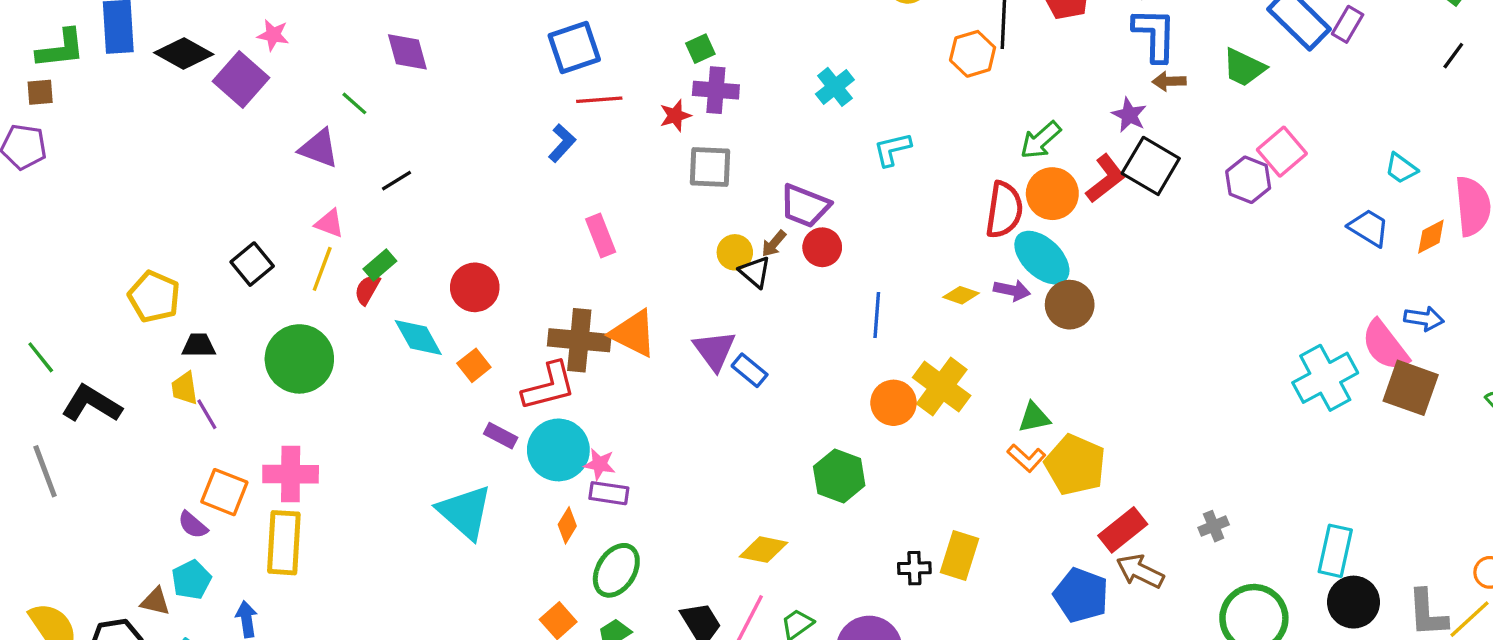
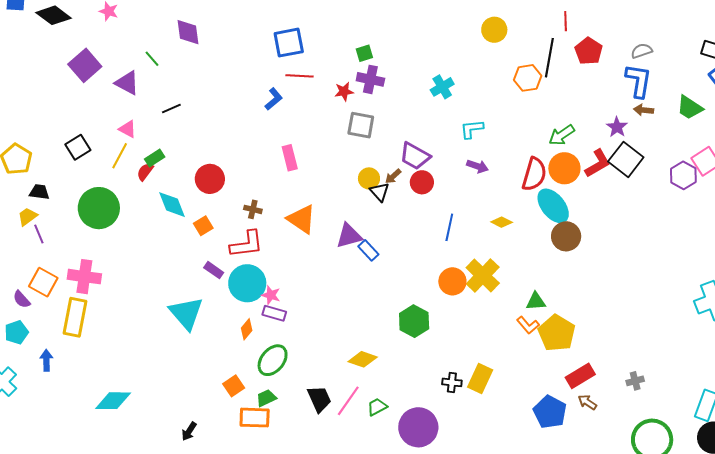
purple square: (241, 80) -> (85, 65), moved
purple arrow: (1012, 290) -> (477, 166), moved
brown cross: (579, 340) -> (253, 209), moved, size x0.5
purple triangle: (714, 350) -> (349, 236), turned 44
yellow trapezoid: (185, 388) -> (27, 217), turned 55
brown arrow: (1140, 571) -> (587, 402), size x0.7

